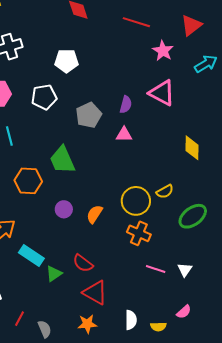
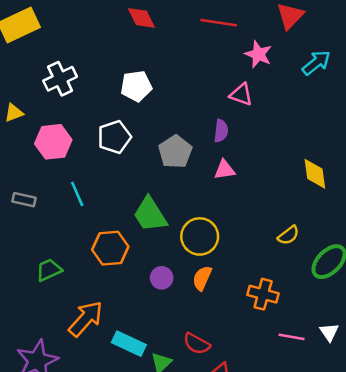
pink triangle: (162, 93) -> (241, 94), moved, size x0.7
yellow circle: (136, 201) -> (200, 236), moved

